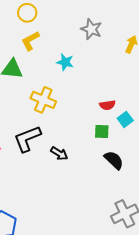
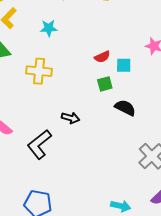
cyan square: (125, 119) -> (124, 65), turned -35
black L-shape: (27, 139) -> (39, 144), moved

